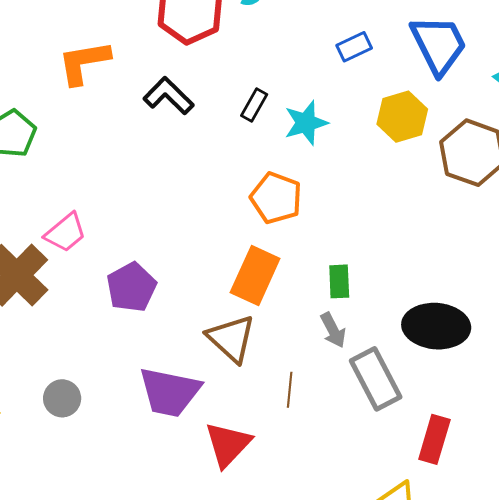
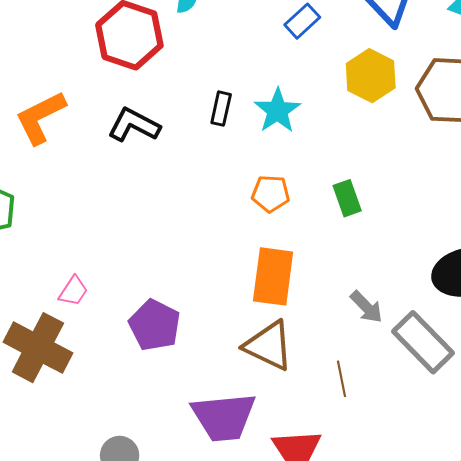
orange pentagon: (276, 198) -> (271, 194), size x0.7
pink trapezoid: (66, 233) -> (73, 291), size x0.7
green rectangle: (339, 281) -> (347, 198), moved

